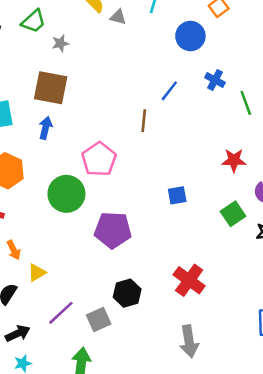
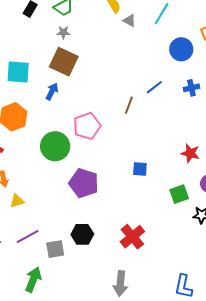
gray star: (60, 43) -> (63, 32), moved
blue cross: (215, 80) -> (191, 88), turned 35

